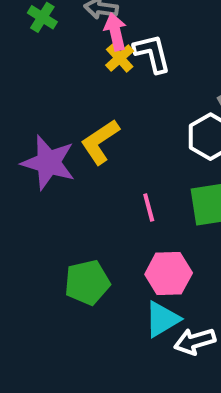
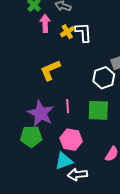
pink arrow: (115, 32) -> (45, 23), moved
purple star: (48, 163) -> (41, 113), moved

